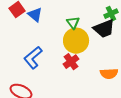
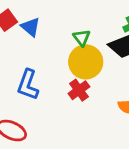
blue L-shape: (33, 58) -> (28, 85), turned -30

